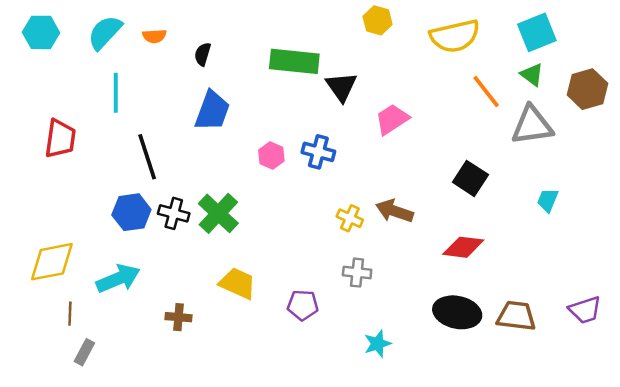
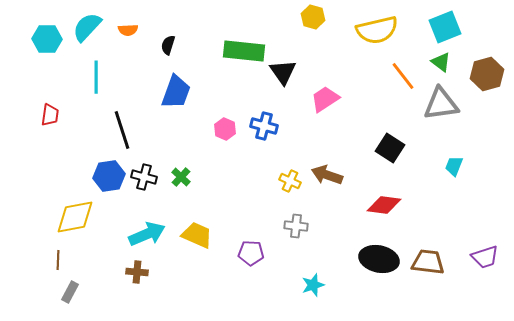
cyan hexagon: (41, 32) -> (47, 39), moved
red trapezoid: (60, 139) -> (50, 115), size x0.7
green cross: (218, 213) -> (181, 177), size x0.6
yellow diamond: (52, 262) -> (75, 217), moved
cyan arrow: (118, 279) -> (147, 234), moved
brown cross: (178, 317) -> (137, 272), moved

